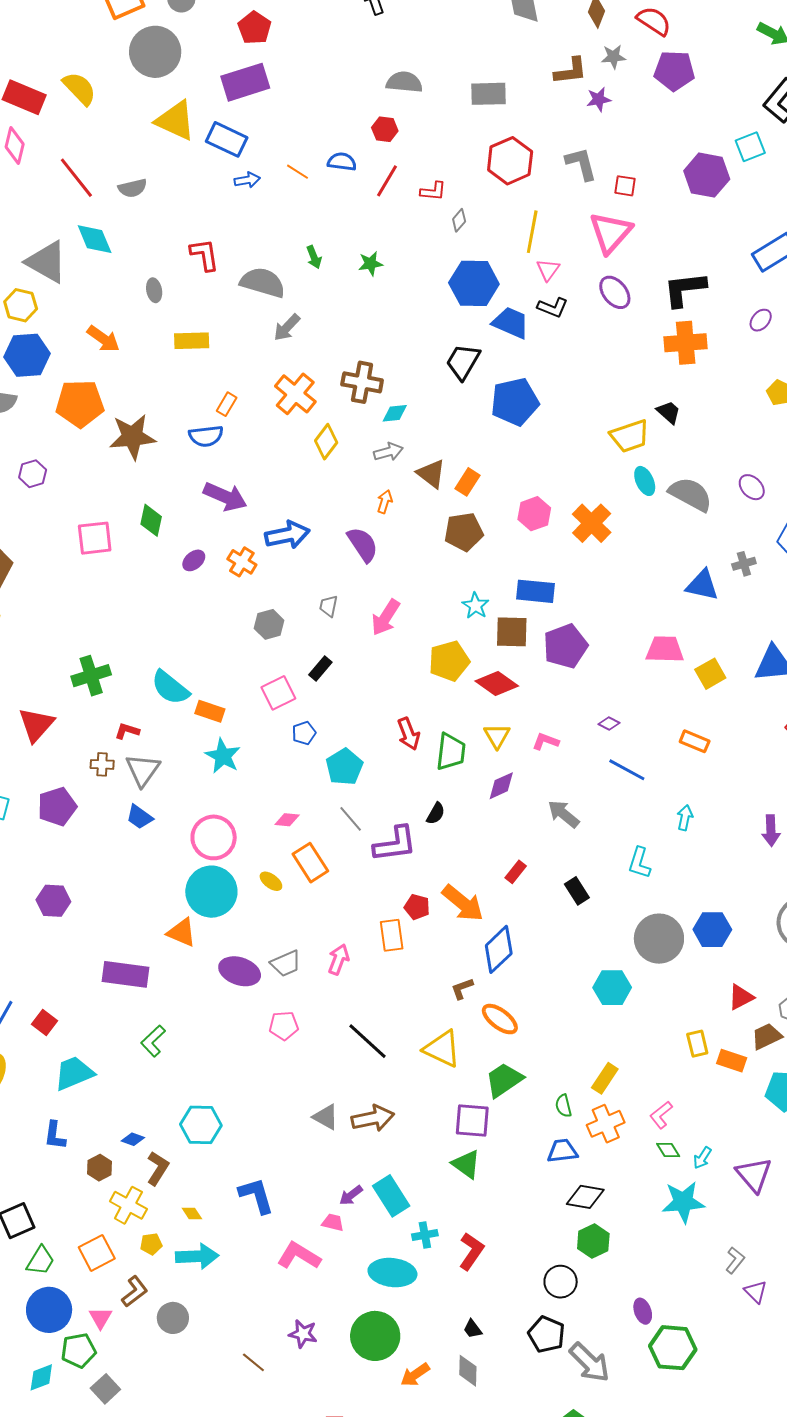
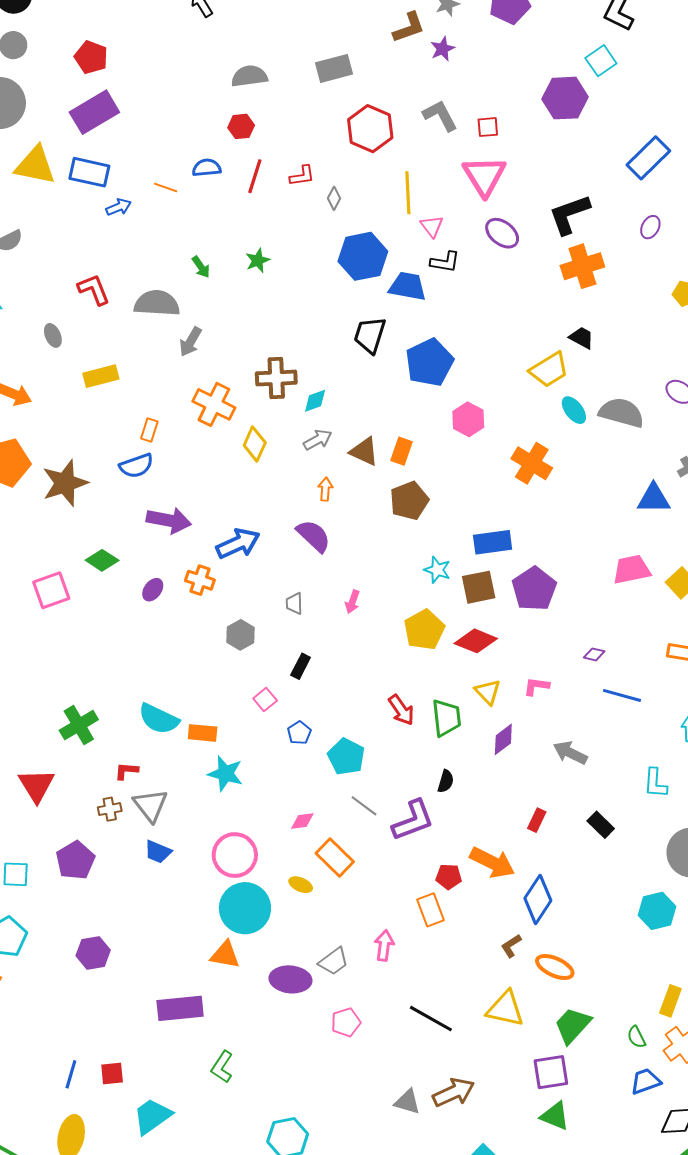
pink hexagon: (534, 514) -> (468, 419), moved
green diamond: (151, 520) -> (102, 560), turned -56
pink arrow: (386, 618) -> (352, 602), size x0.6
pink square: (278, 693) -> (265, 699), size x0.7
red square: (45, 1023) -> (112, 1074), turned -30

